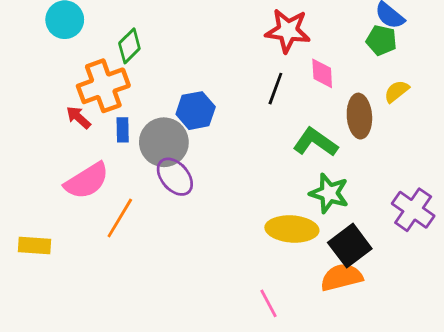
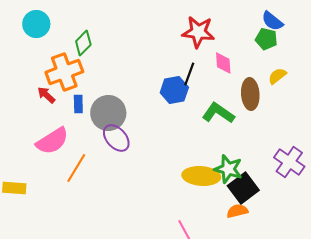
blue hexagon: (196, 111) -> (174, 90), moved
green star: (329, 193) -> (228, 169), moved
orange semicircle: (342, 277) -> (237, 211), size x0.7

